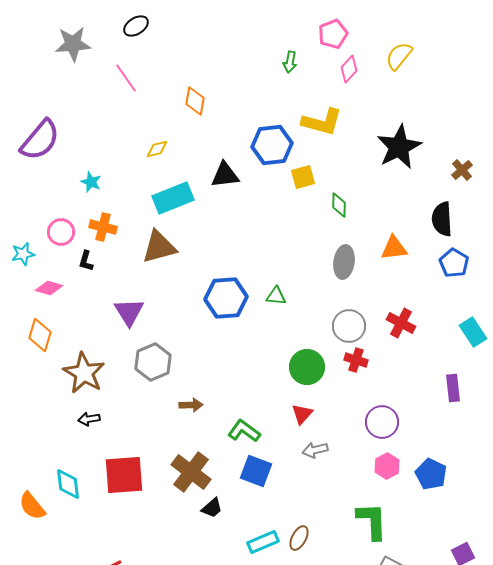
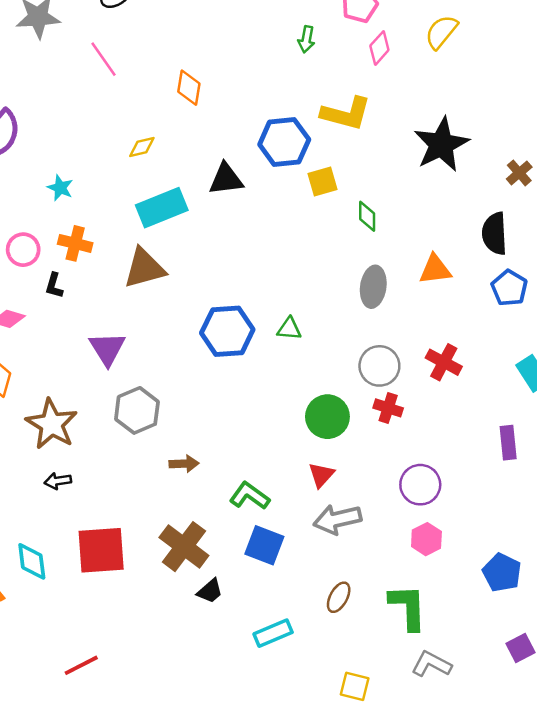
gray arrow: (315, 450) -> (337, 519), size x1.5
blue pentagon: (431, 474) -> (502, 573), moved
brown ellipse: (299, 538) -> (339, 597), moved

